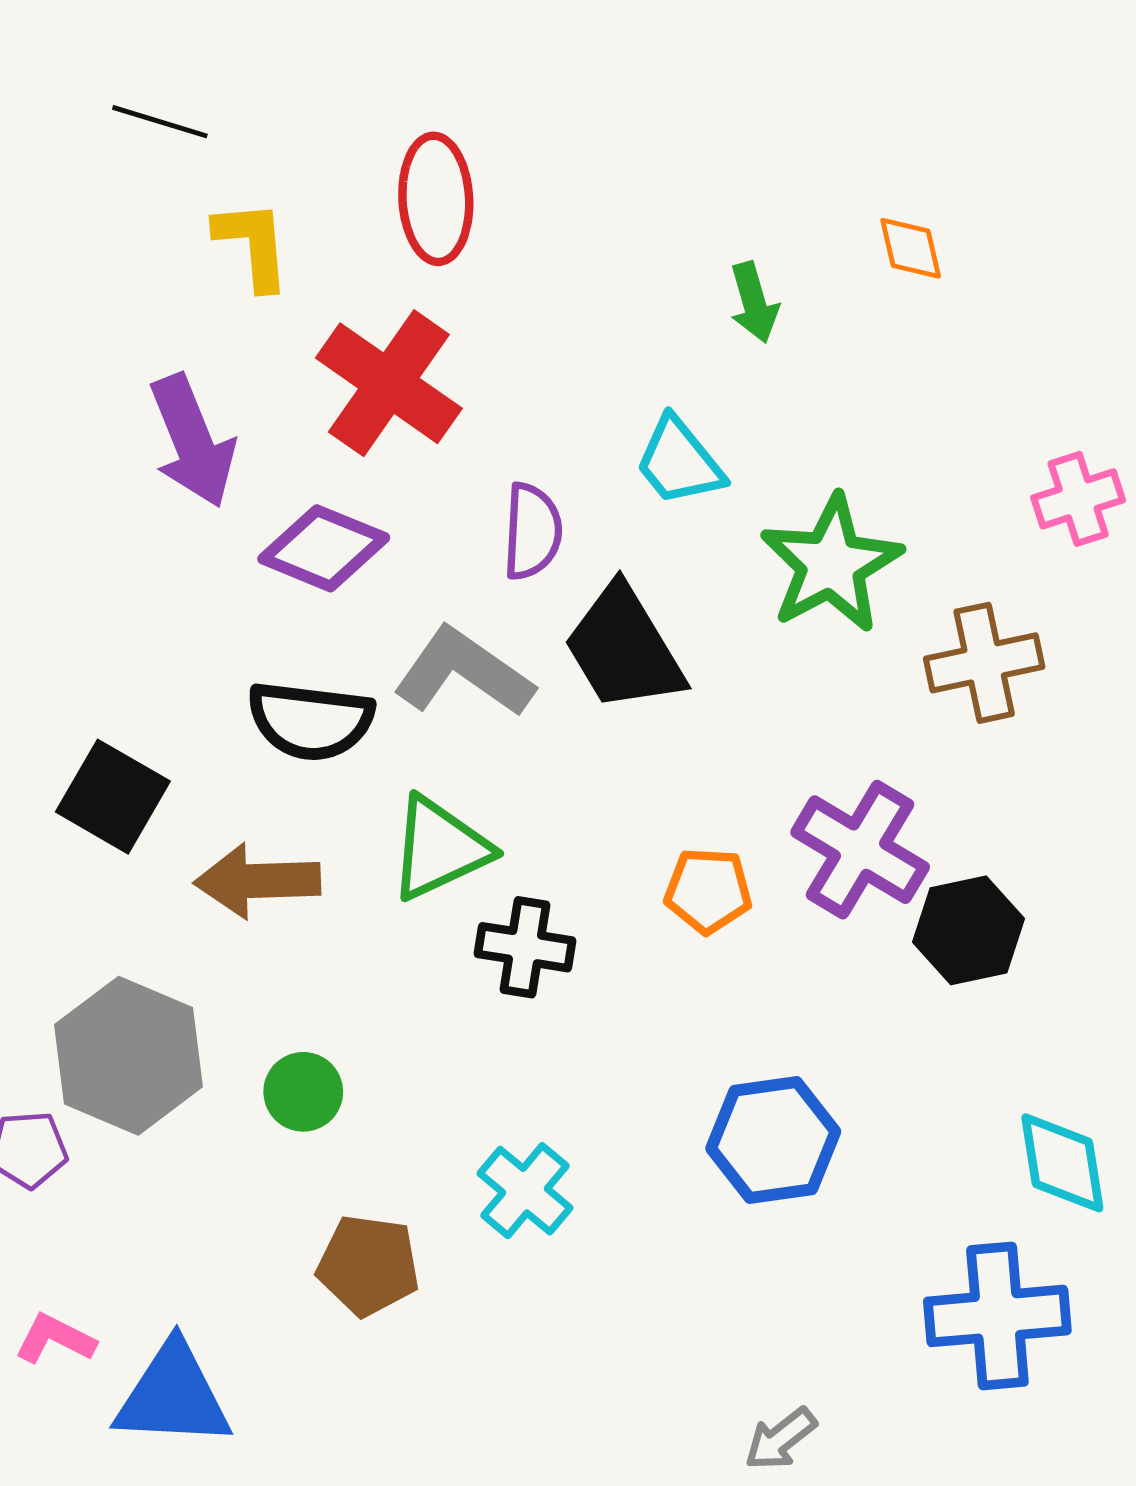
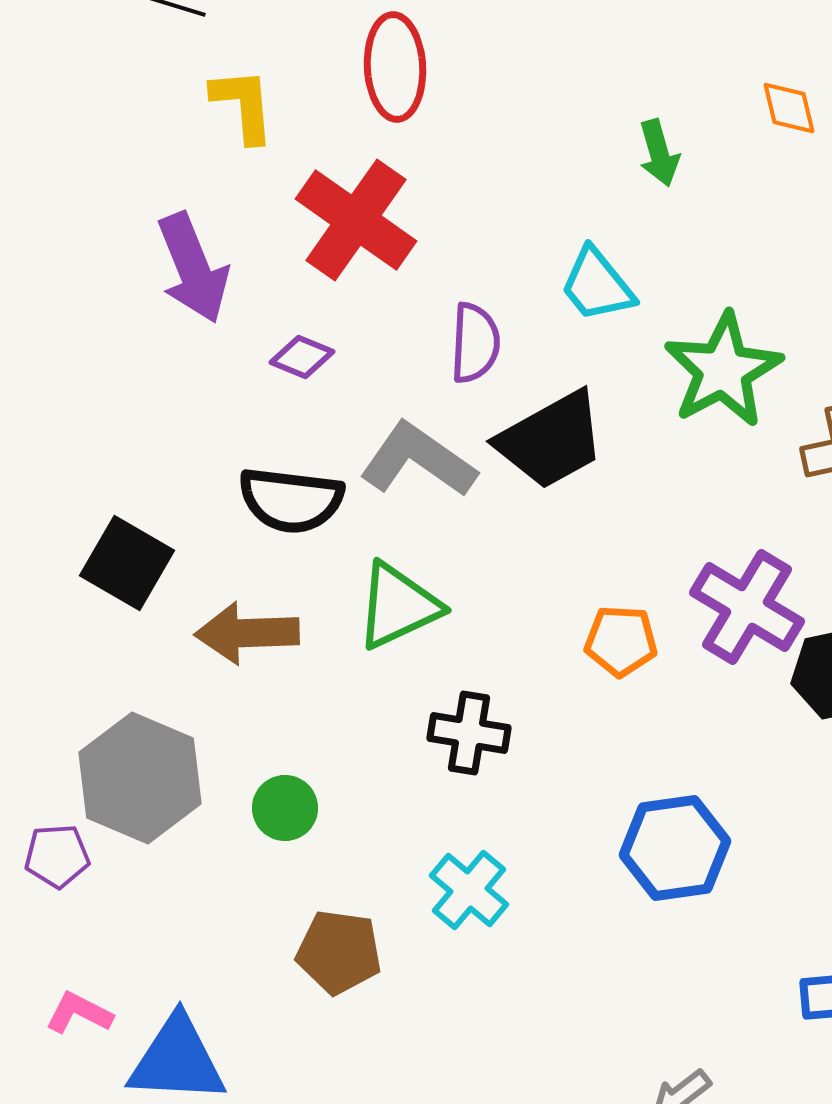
purple diamond: (324, 548) -> (302, 357), size x0.6
black trapezoid: (624, 648) -> (551, 440), turned -88
black cross: (525, 947) -> (469, 733), moved

